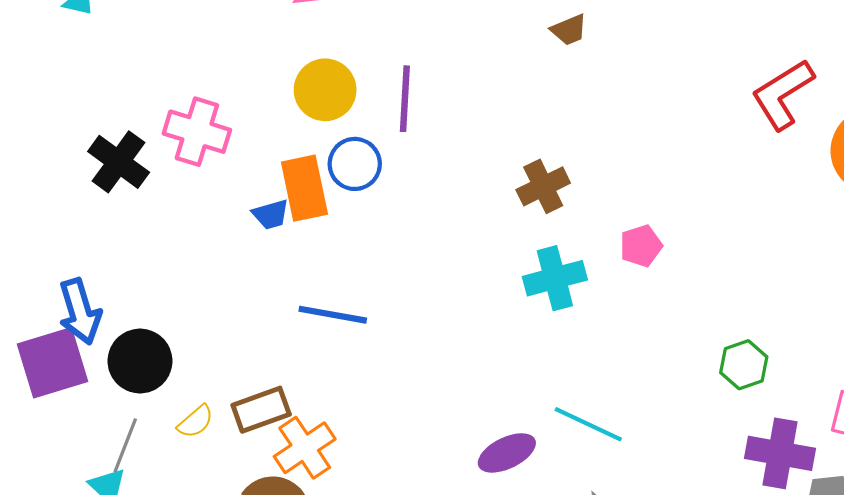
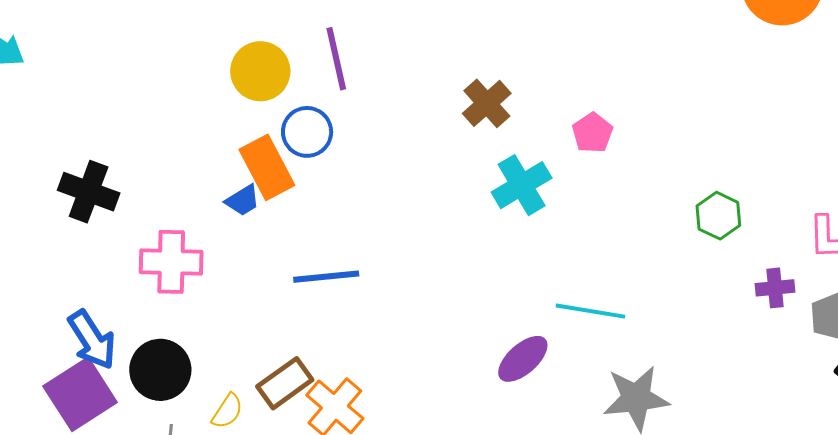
pink cross: (197, 132) -> (171, 262), moved
purple cross: (780, 453) -> (775, 288), size x0.6

